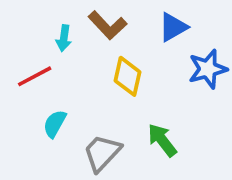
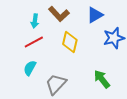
red line: (35, 76) -> (34, 42), moved
green arrow: (162, 140) -> (102, 79), moved

